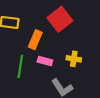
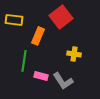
pink rectangle: (45, 61) -> (41, 76), moved

